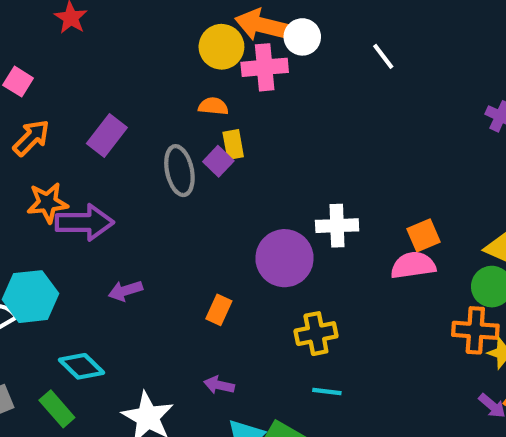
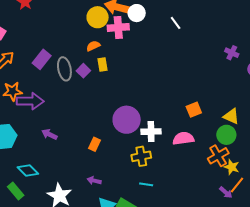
orange semicircle: (213, 106) -> (93, 46), turned -32
purple square: (218, 161) -> (83, 71), moved
gray ellipse: (179, 171) -> (64, 69), moved
white cross: (337, 226) -> (151, 132), moved
pink semicircle: (413, 265) -> (183, 138), moved
purple arrow: (125, 291) -> (49, 134), turned 42
orange cross: (475, 330) -> (218, 156), turned -35

